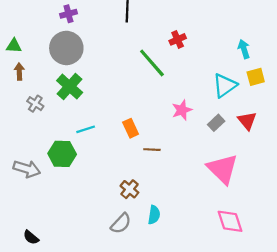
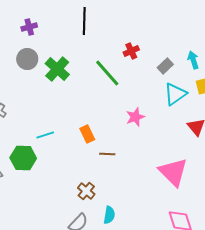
gray circle: (66, 48) -> (27, 59), size x0.7
green cross: (70, 86) -> (57, 69), moved
gray rectangle: (216, 123) -> (165, 66), moved

